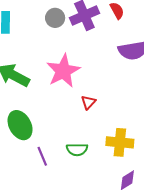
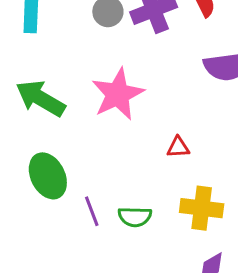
red triangle: (88, 102) -> (178, 147), moved, turned 42
purple line: (42, 156) -> (92, 211), moved

